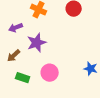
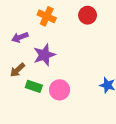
green rectangle: (23, 78) -> (34, 86), moved

